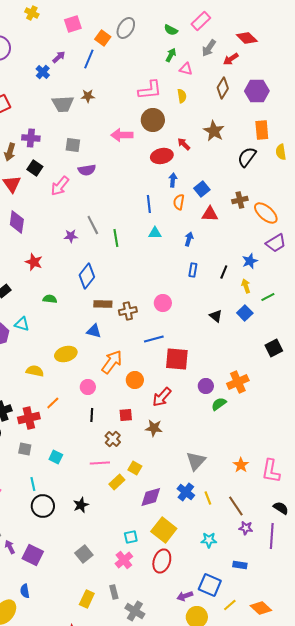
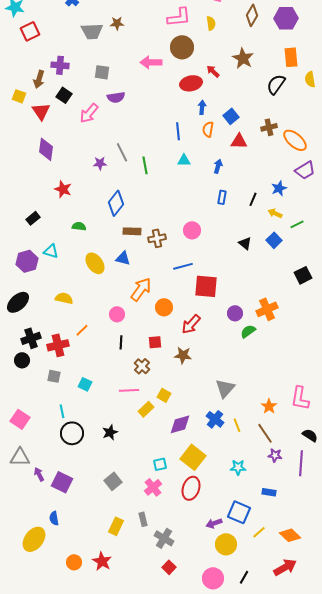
yellow arrow: (246, 286) -> (275, 213), turned -48
yellow ellipse: (66, 354) -> (95, 263), moved, turned 70
orange star: (241, 465) -> (269, 406), moved

